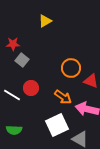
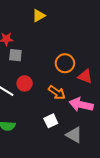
gray square: (22, 60) -> (15, 55), turned -32
white square: (57, 125) -> (51, 121), size x0.6

